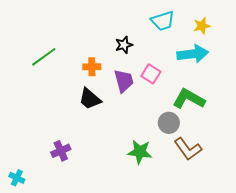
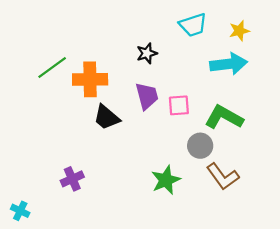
orange cross: (92, 67) -> (90, 79), moved, size x1.6
pink square: (151, 74) -> (179, 105), moved, turned -36
green star: (140, 152) -> (166, 180), turned -30

